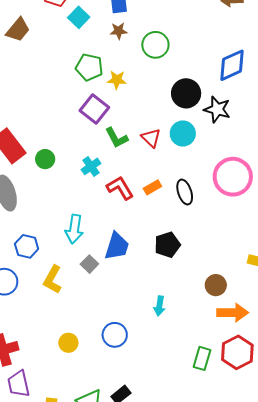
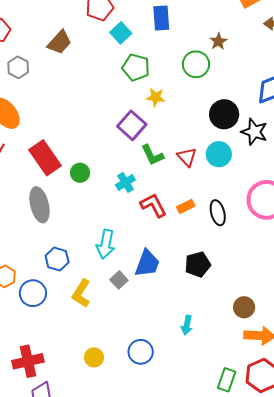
brown star: (119, 31) -> (218, 41), moved, turned -30
green pentagon: (89, 67) -> (136, 67), moved

